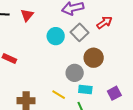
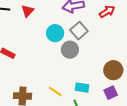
red arrow: (104, 22) -> (107, 11), moved
brown circle: (94, 58) -> (113, 70), moved
gray circle: (75, 73) -> (70, 50), moved

